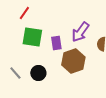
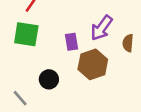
green square: (32, 37) -> (26, 34), moved
gray line: (15, 73) -> (20, 98), moved

